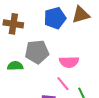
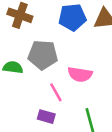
pink line: (63, 84) -> (56, 92), moved

